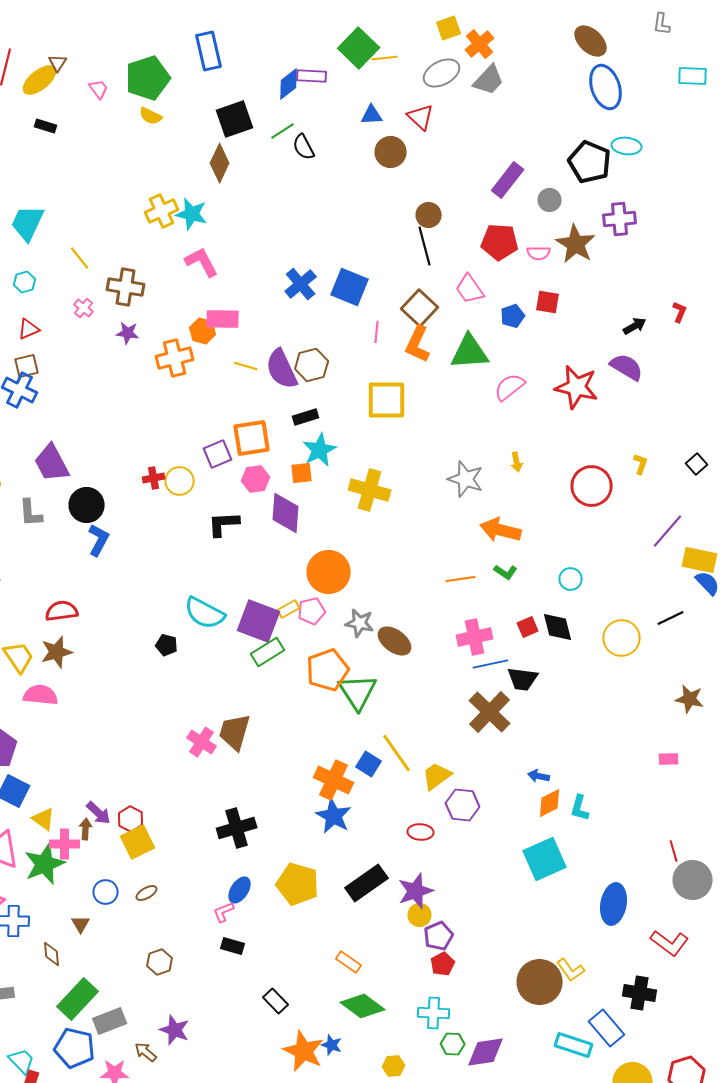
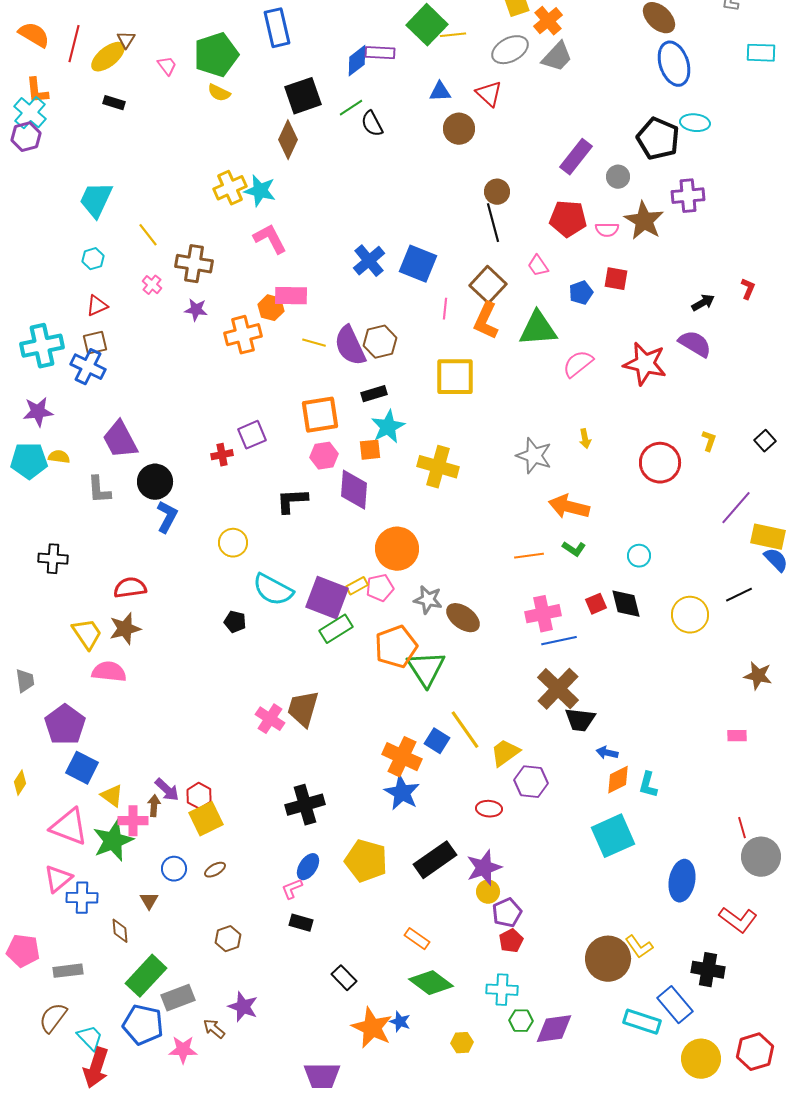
pink trapezoid: (470, 289) -> (538, 266), size x0.7
purple square: (218, 454) -> (252, 435), moved
yellow circle: (180, 481) -> (233, 543), moved
black trapezoid: (523, 679) -> (580, 720), moved

